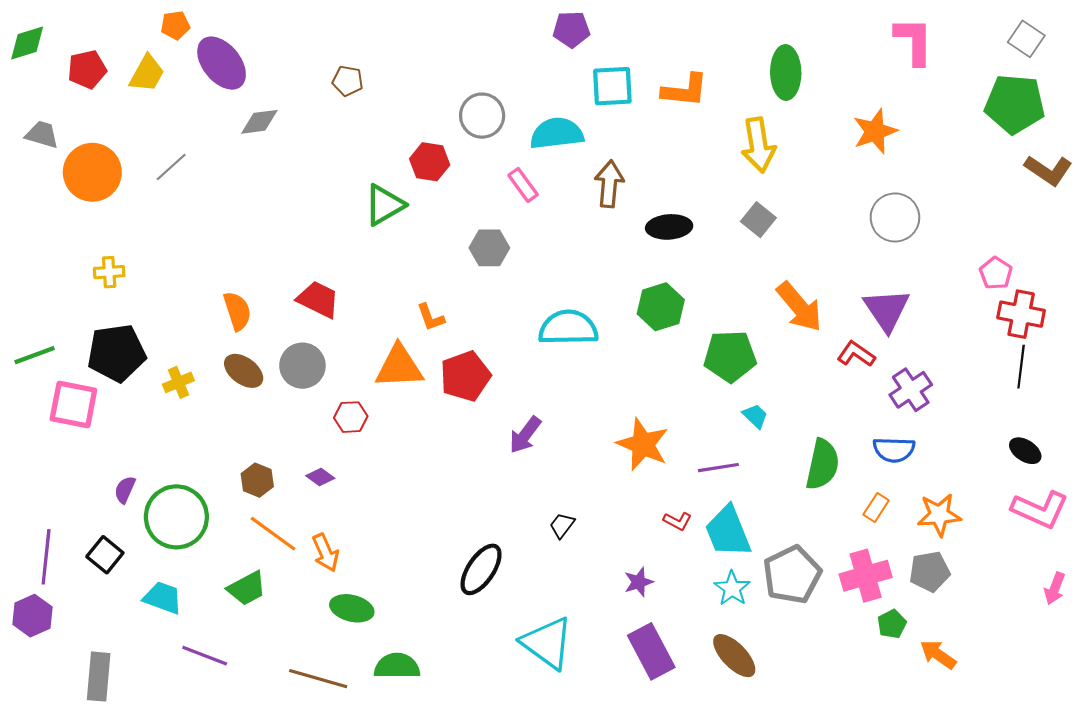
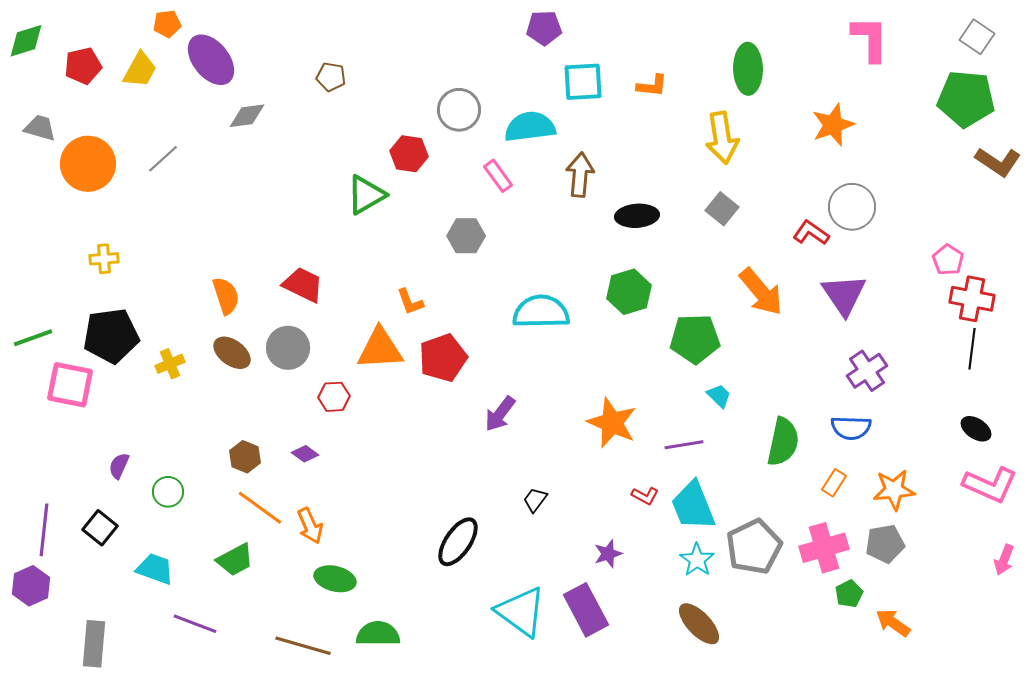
orange L-shape: (685, 90) -> (652, 86), size x0.7
red L-shape: (856, 354) -> (811, 233), moved
green circle: (176, 517) -> (168, 492), size x0.5
purple rectangle: (651, 651) -> (586, 610), moved

